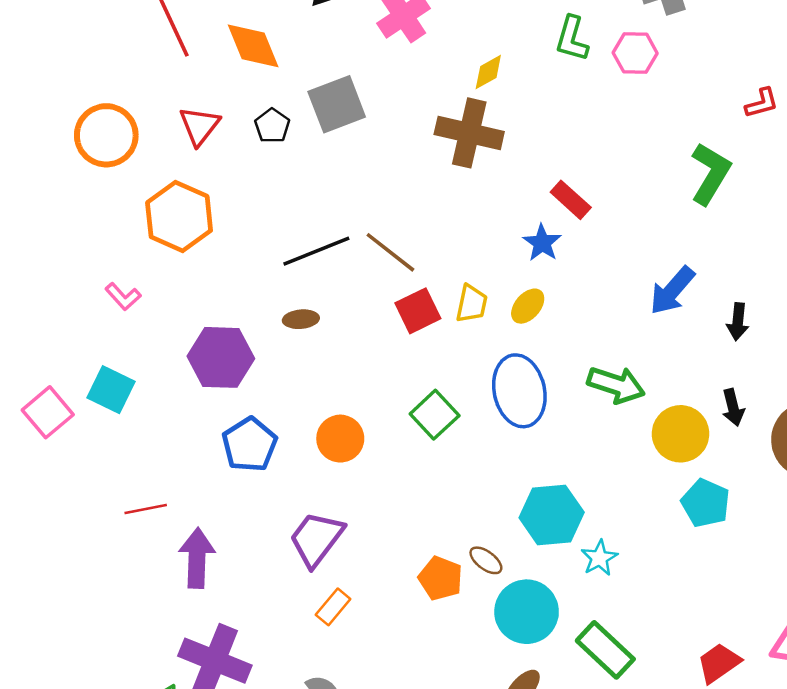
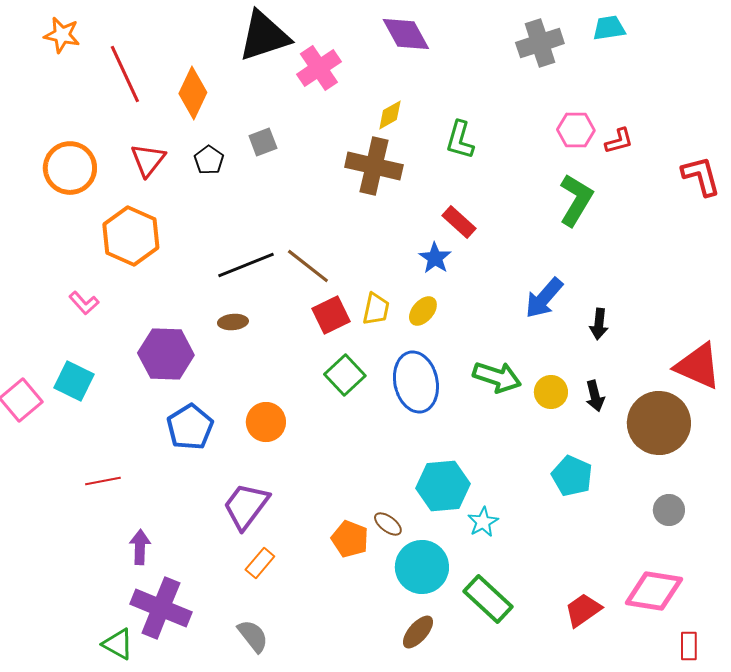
green L-shape: (572, 39) -> (460, 140), moved
orange diamond: (253, 46) -> (193, 93), turned 48
pink hexagon: (635, 53) -> (576, 130), moved
gray square: (337, 104) -> (263, 142), size x0.6
green square: (435, 415) -> (345, 375), moved
yellow circle: (681, 434) -> (551, 392), moved, size x0.7
purple arrow: (197, 558) -> (140, 547), moved, size x0.7

